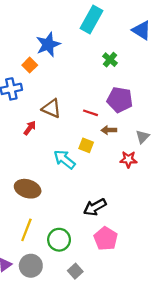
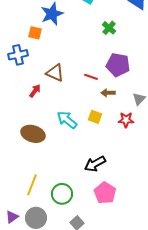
orange square: (30, 65) -> (35, 33), turned -32
yellow square: (86, 145) -> (95, 117), moved
brown ellipse: (28, 189) -> (33, 134), moved

